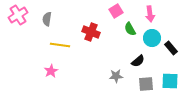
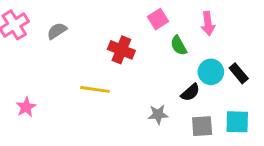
gray semicircle: (47, 19) -> (57, 31), turned 48
cyan circle: (152, 38) -> (211, 72), moved
yellow line: (60, 45) -> (95, 89), moved
pink star: (51, 71) -> (26, 107), moved

